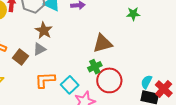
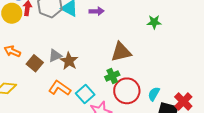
brown star: (44, 30) -> (69, 61), moved
orange L-shape: (45, 80) -> (60, 88), turned 35
cyan semicircle: (146, 82) -> (154, 94), moved

